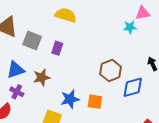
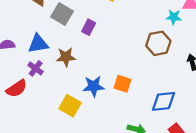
brown hexagon: (111, 70) -> (158, 43), moved
blue diamond: (133, 87) -> (163, 101), moved
orange square: (95, 102) -> (123, 84), moved

